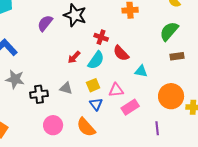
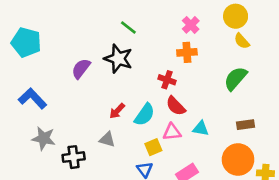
red cross: (101, 37) -> (167, 80), moved
brown rectangle: (177, 56) -> (246, 125), moved
yellow square: (93, 85) -> (153, 147), moved
gray triangle: (66, 88) -> (107, 140), moved
pink triangle: (116, 90) -> (172, 132), moved

